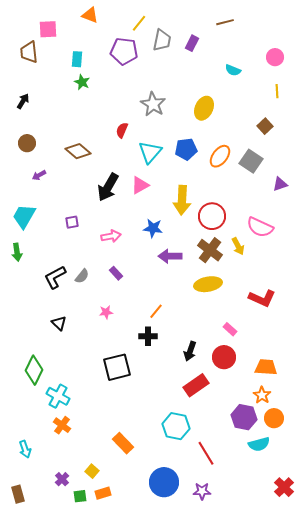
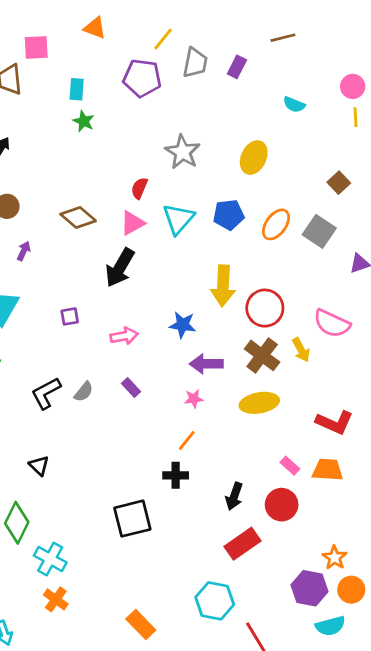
yellow line: (277, 91) -> (355, 117), moved
purple arrow: (39, 175) -> (24, 251), turned 144
pink triangle: (140, 185) -> (132, 223), moved
pink star: (106, 312) -> (194, 399), moved
black triangle: (59, 323) -> (39, 466), moved
orange trapezoid: (266, 367) -> (328, 470), moved

